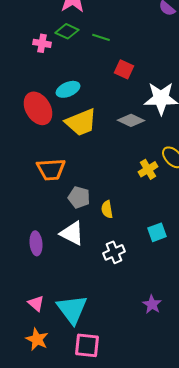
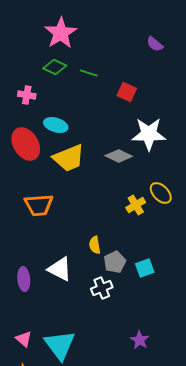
pink cross: (42, 43) -> (27, 95), moved
red square: (124, 69) -> (127, 92), moved
cyan ellipse: (68, 89) -> (56, 125), turned 40
gray pentagon: (79, 197) -> (115, 262), moved, turned 30

